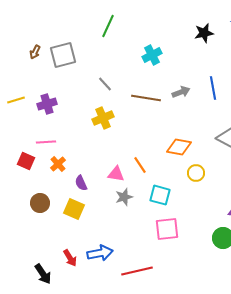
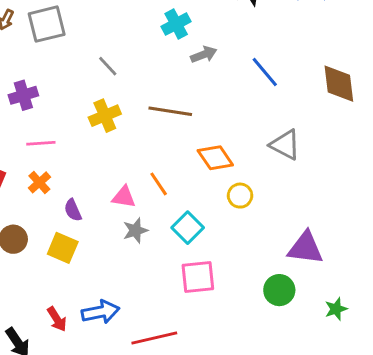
blue line: (213, 88) -> (265, 72), turned -30
gray arrow: (181, 92) -> (204, 55), moved
brown line: (146, 98) -> (170, 111), moved
pink line: (46, 142) -> (41, 143), moved
orange diamond: (179, 147) -> (215, 158), turned 45
cyan square: (160, 195) -> (188, 228), turned 30

